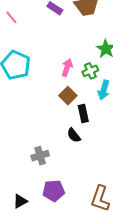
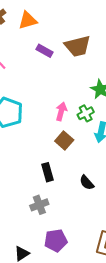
black rectangle: (83, 114) -> (47, 172), moved
black semicircle: (74, 135) -> (87, 183), moved

